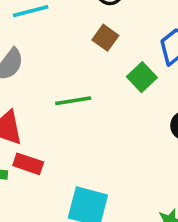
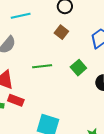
green square: (142, 77) -> (78, 68), moved

